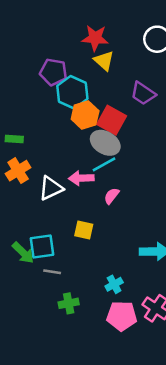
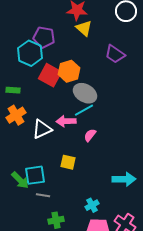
cyan hexagon: (72, 92) -> (30, 53), moved
red square: (112, 120) -> (50, 75), moved

